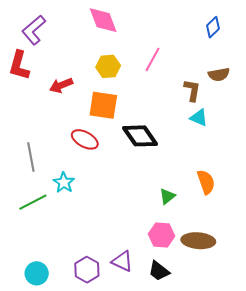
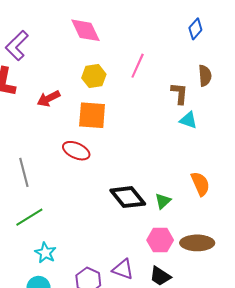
brown semicircle: (219, 74) -> (205, 76), turned -80
black diamond: (140, 136) -> (128, 197), moved
cyan star: (64, 183) -> (45, 253), moved

